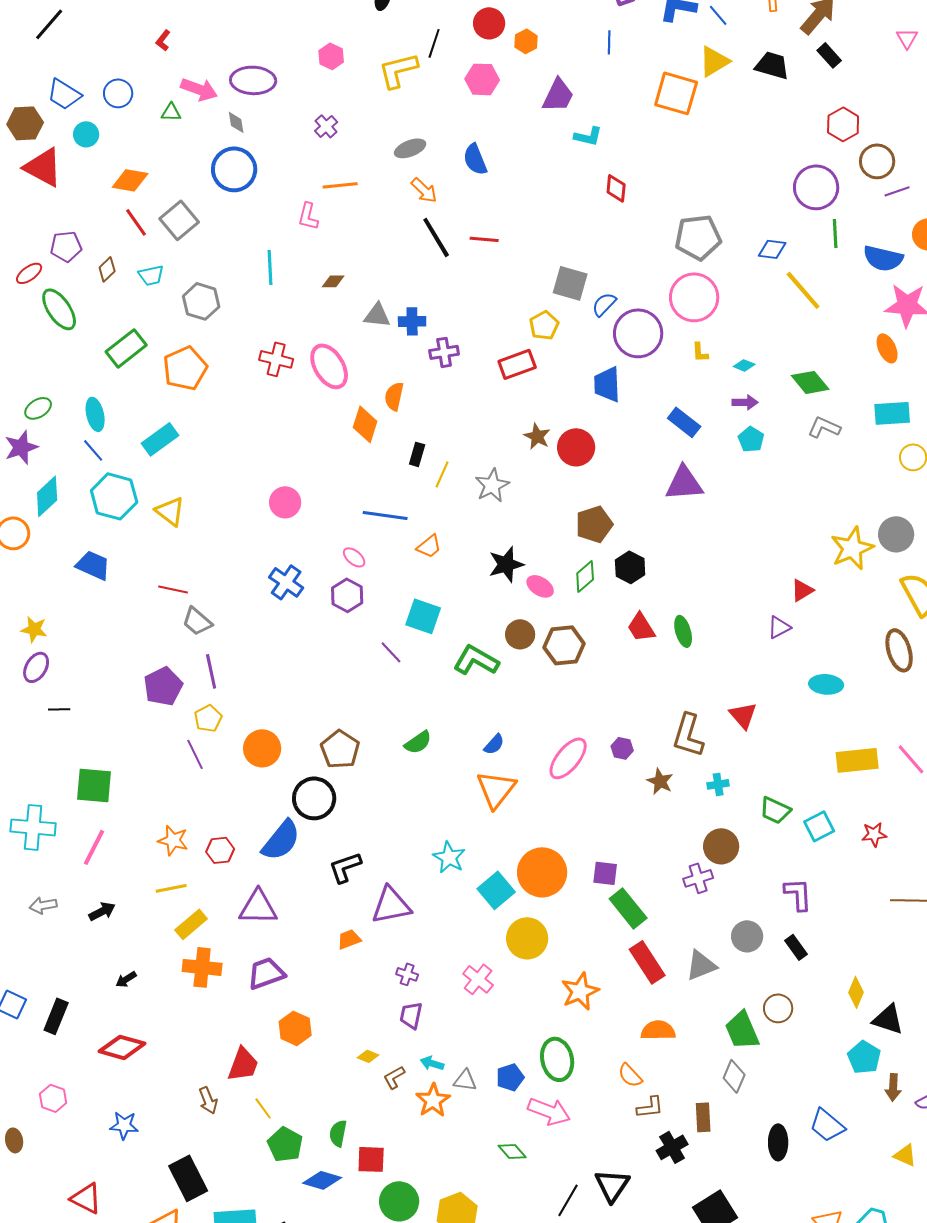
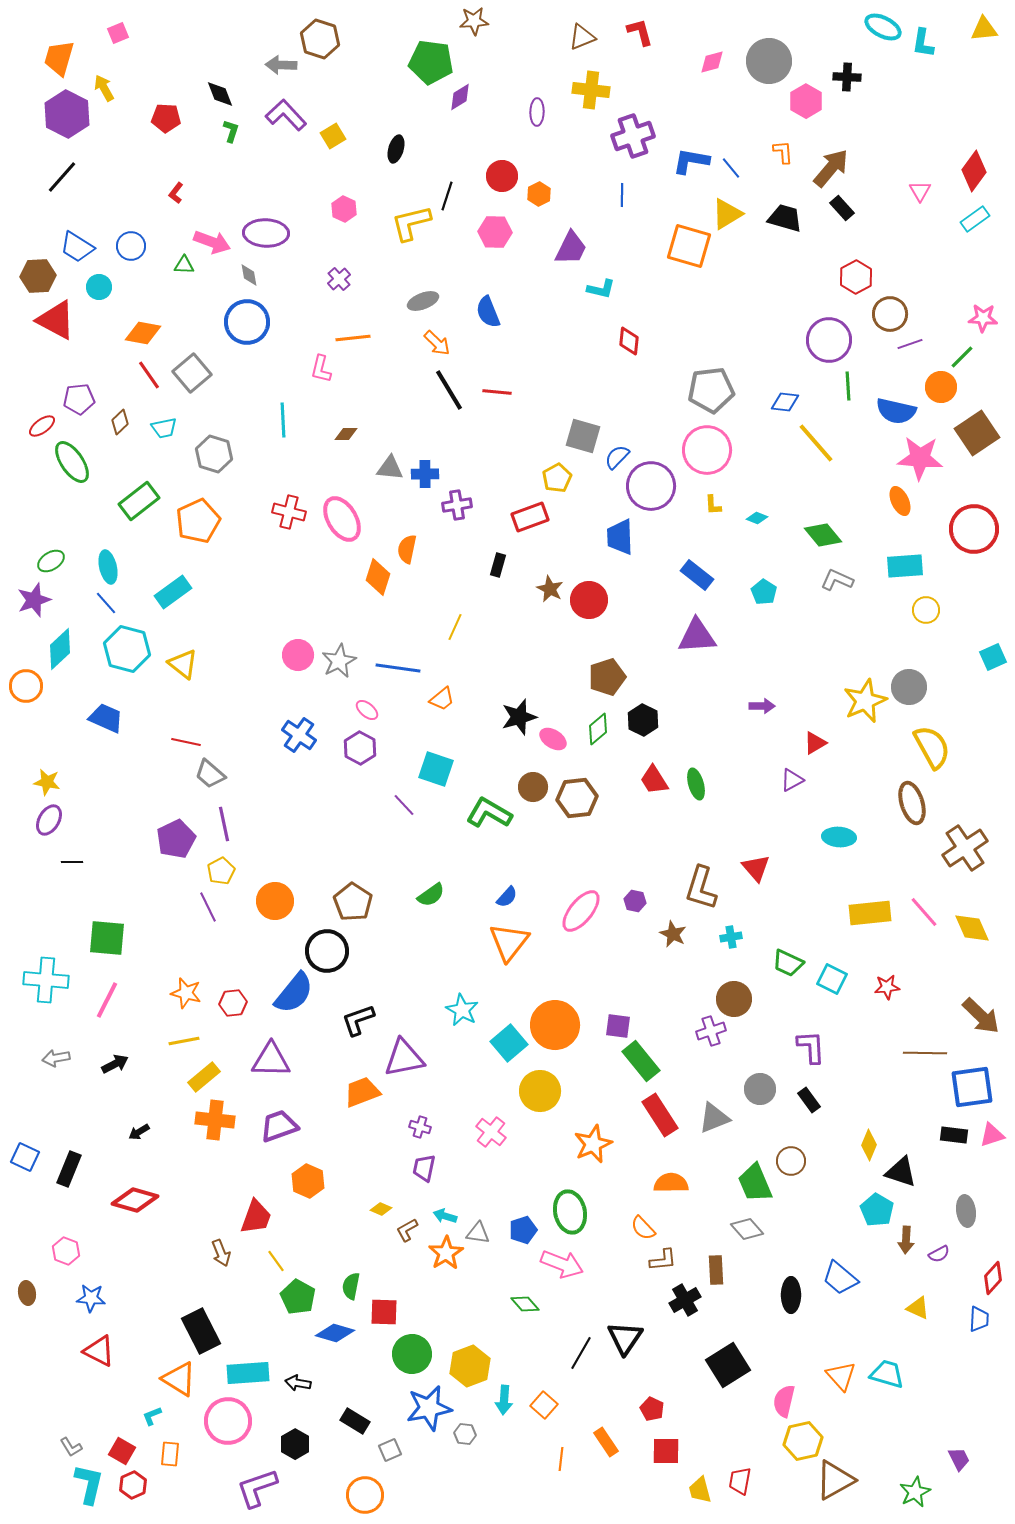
purple arrow: (745, 402) -> (762, 706), moved
black rectangle: (417, 454) -> (498, 565), moved
gray star: (492, 485) -> (339, 661), moved
cyan square: (819, 826) -> (832, 979), turned -36
orange trapezoid: (349, 939) -> (362, 1092), size x1.5
gray diamond: (734, 1076) -> (747, 1229), turned -64
blue star: (124, 1125) -> (91, 1298), moved

